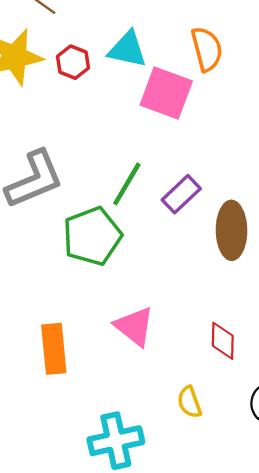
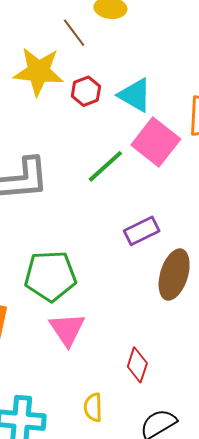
green line: (127, 184) -> (105, 166), moved
green pentagon: (92, 236) -> (50, 276), moved

